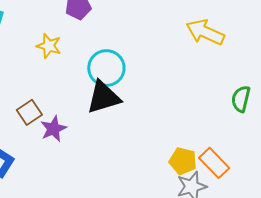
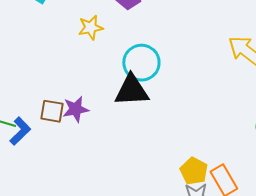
yellow star: (49, 46) -> (91, 28), turned 30
brown square: (29, 112) -> (52, 111), moved, turned 30

